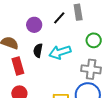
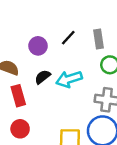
gray rectangle: (78, 12) -> (99, 39), moved
black semicircle: (38, 50) -> (43, 77), turned 40

